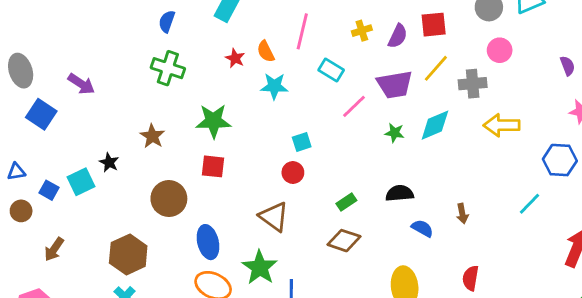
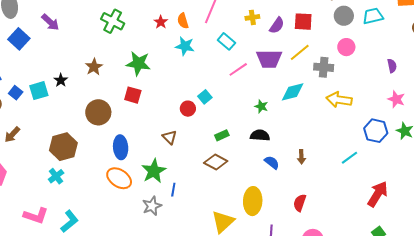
green star: (394, 133) -> (261, 106), moved
cyan square: (302, 142) -> (205, 97), moved, turned -32
brown triangle: (274, 217) -> (170, 137), size x0.7

